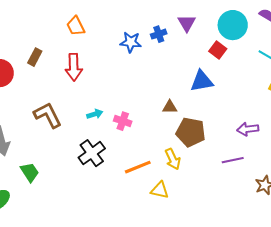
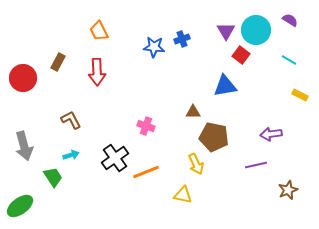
purple triangle: (187, 23) -> (226, 31), moved
cyan arrow: (95, 114) -> (71, 155), moved
brown L-shape: (48, 115) -> (71, 120), size x0.7
orange line: (138, 167) -> (146, 172), moved

